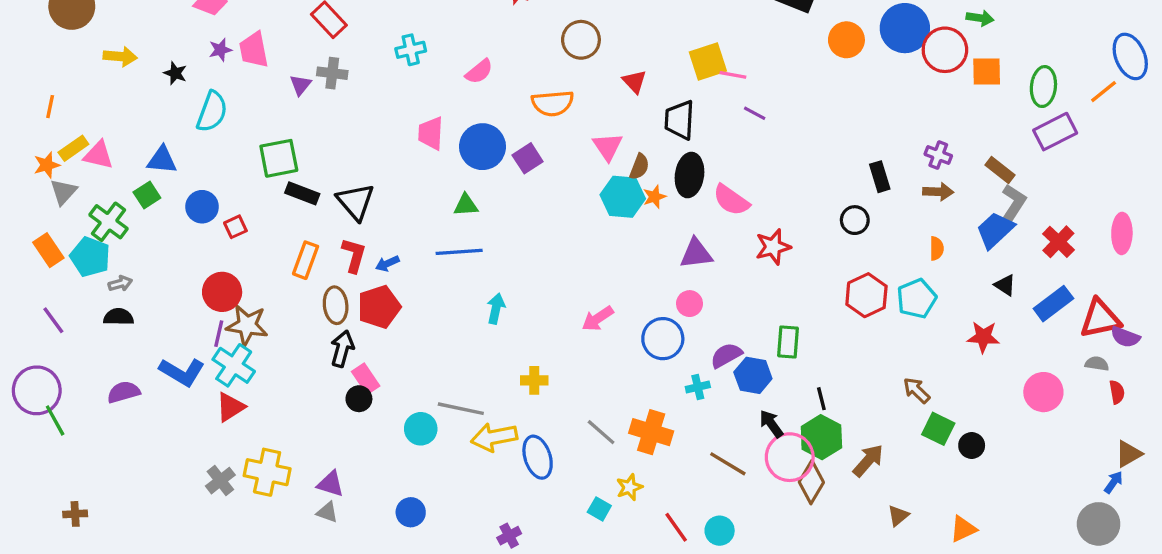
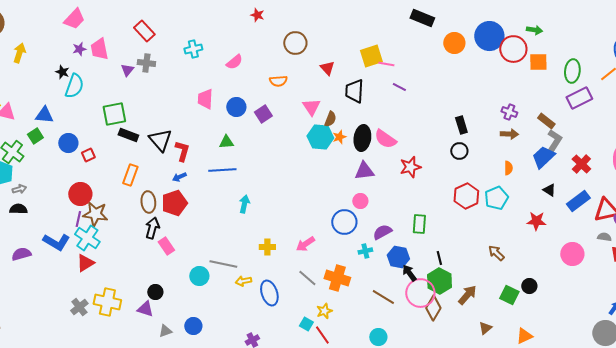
yellow arrow: (120, 56) -> (19, 53), turned -78
black star: (175, 73) -> (62, 72), moved
orange semicircle: (553, 103) -> (278, 81), size x0.7
blue circle: (482, 147) -> (236, 107), size x0.7
black ellipse: (690, 175) -> (362, 138), moved
black rectangle: (880, 177) -> (461, 125), moved
red L-shape: (354, 255) -> (182, 151), moved
pink arrow: (598, 319) -> (305, 244), moved
blue hexagon: (753, 375) -> (398, 257), moved
black circle: (359, 399) -> (155, 292), moved
green square: (938, 429) -> (509, 295), moved
yellow arrow: (494, 437) -> (243, 281), size x0.6
gray triangle: (327, 512) -> (165, 331), moved, turned -40
red line: (676, 527) -> (322, 335), moved

